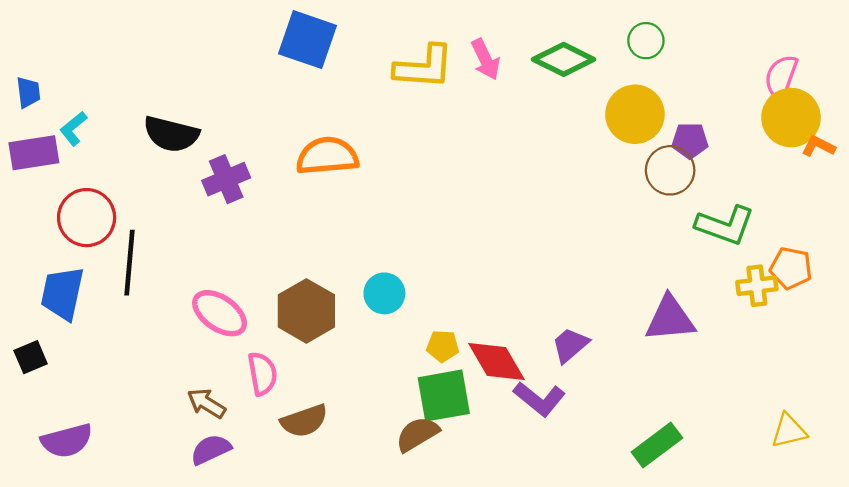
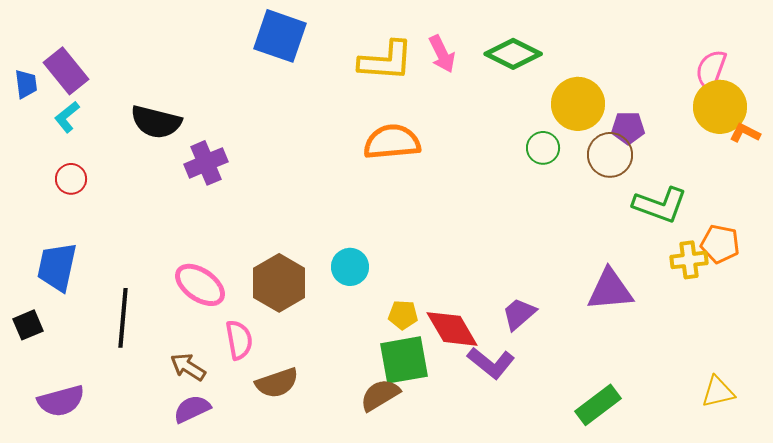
green circle: (646, 41) -> (543, 148), moved
purple rectangle: (34, 153) -> (66, 71), moved, turned 60
orange semicircle: (327, 156) -> (392, 142), moved
red circle: (87, 218) -> (71, 179), moved, size x0.6
black line: (129, 263) -> (123, 318), moved

